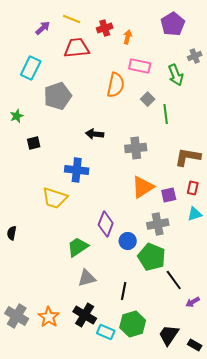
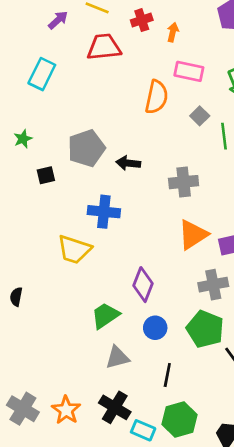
gray pentagon: (58, 96) -> (86, 148), moved
blue circle: (128, 241) -> (155, 328), moved

